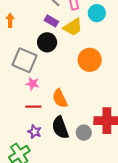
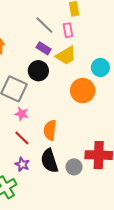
cyan circle: (97, 13) -> (100, 67), moved
orange semicircle: (60, 98) -> (50, 130), turned 30
red line: (33, 107) -> (22, 138), turned 42

